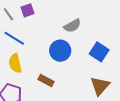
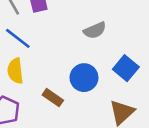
blue circle: (60, 51) -> (84, 78), moved

